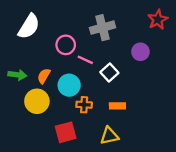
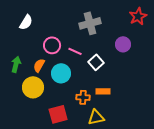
white semicircle: (29, 26) -> (26, 22), size x0.7
pink circle: (66, 45) -> (52, 45), moved
green arrow: (17, 75) -> (16, 64), turned -84
orange cross: (84, 105) -> (83, 97), moved

